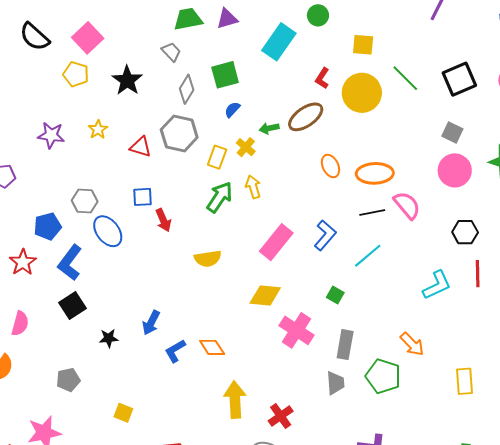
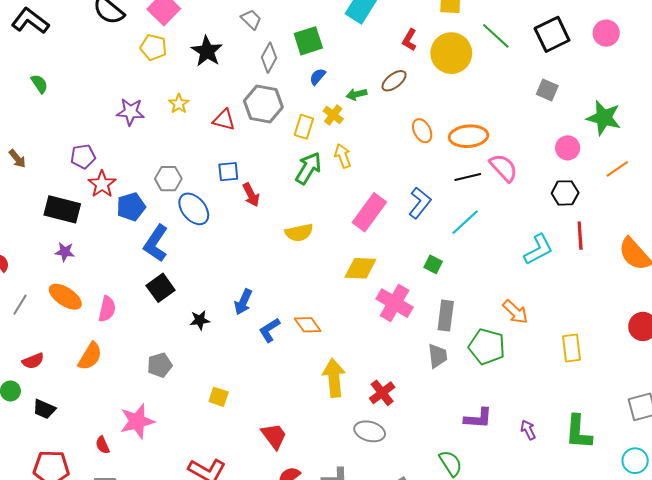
brown ellipse: (306, 117) -> (394, 81), size x0.7
pink circle: (455, 170) -> (568, 148), moved, size x0.7
red star: (23, 262) -> (102, 184), moved

